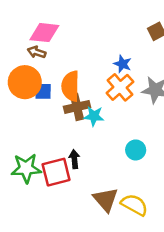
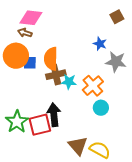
blue star: (123, 64) -> (100, 44), moved
orange cross: (120, 87) -> (93, 86), moved
black arrow: (74, 159) -> (54, 115), size x1.6
green star: (26, 168) -> (17, 122), turned -30

